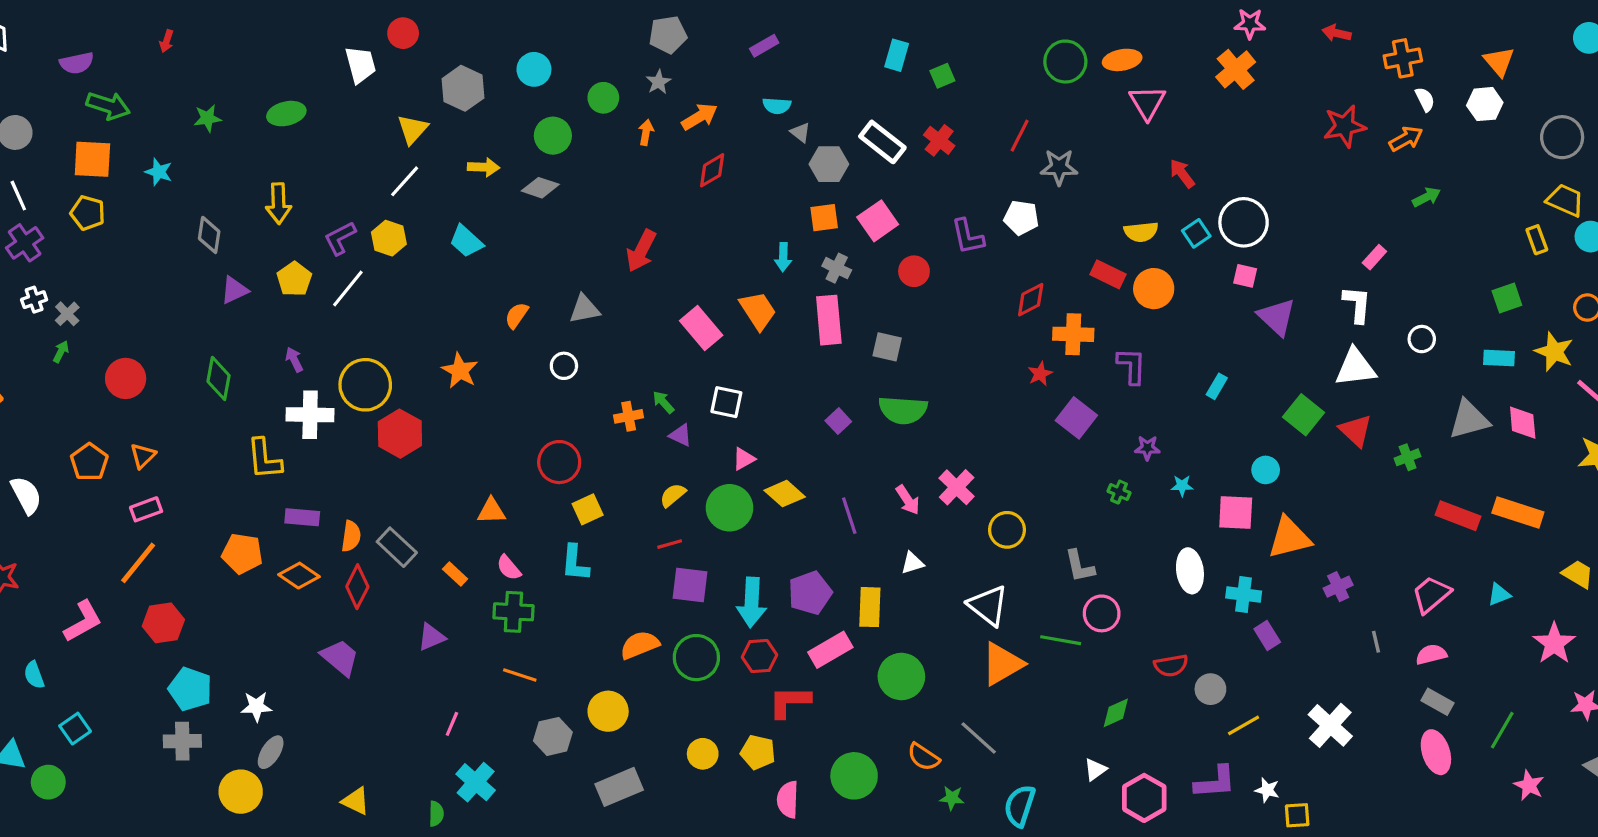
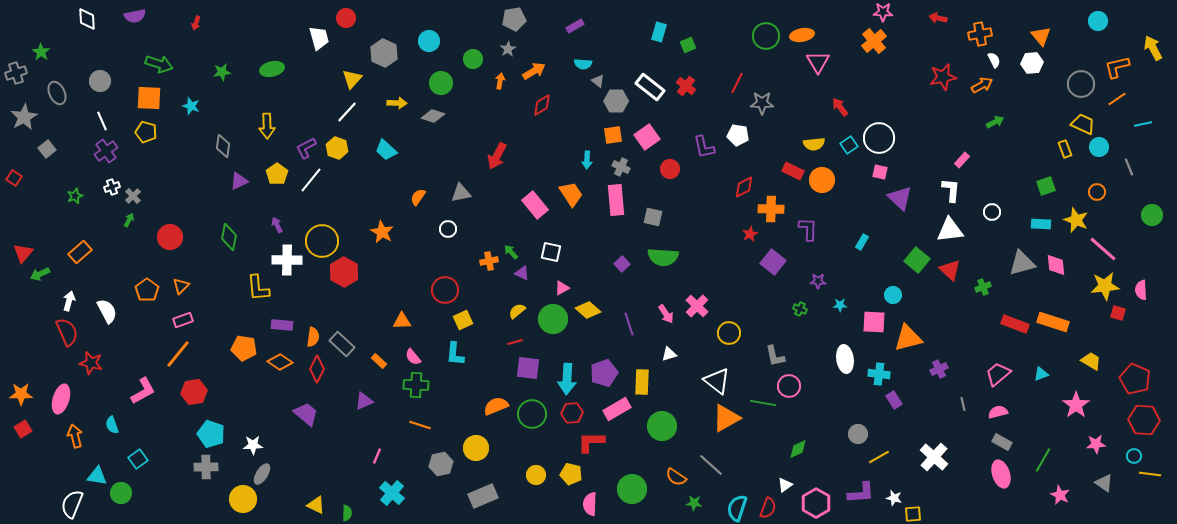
purple semicircle: (77, 63) -> (135, 16), moved
red semicircle: (1171, 665) -> (768, 508), moved, turned -60
green semicircle: (436, 814) -> (347, 513), moved

